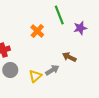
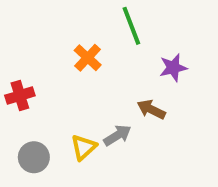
purple star: (80, 28) -> (173, 68), moved
gray circle: (10, 70) -> (34, 157), moved

